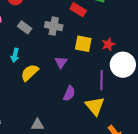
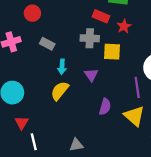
gray cross: (54, 26) -> (90, 38), moved
red star: (108, 44) -> (124, 26), moved
cyan arrow: (15, 55) -> (62, 67), moved

